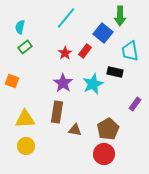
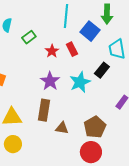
cyan line: (66, 18) -> (66, 16), moved, turned -35
green rectangle: (25, 47) -> (29, 37), moved
red rectangle: (85, 51) -> (72, 49), turned -64
black rectangle: (115, 72) -> (102, 70), turned -63

